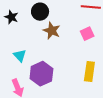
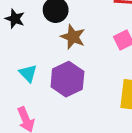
purple hexagon: (41, 74) -> (67, 79), moved

